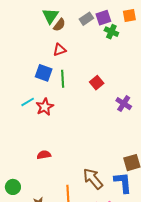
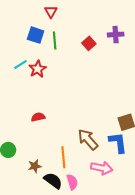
red triangle: (59, 50) -> (51, 12), turned -40
purple cross: (124, 104) -> (116, 35), moved, turned -35

